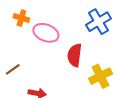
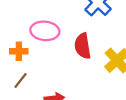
orange cross: (21, 18) -> (19, 51), moved

